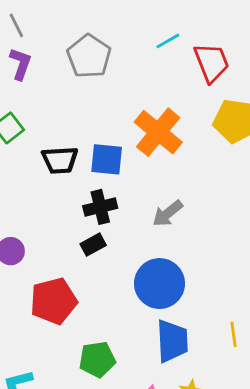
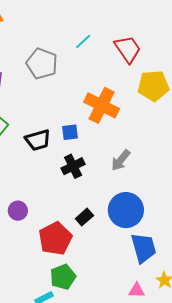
cyan line: (168, 41) -> (83, 41), moved
blue square: (107, 159) -> (70, 132), size x0.7
black rectangle: (93, 245) -> (84, 217), moved
green pentagon: (97, 359) -> (63, 277), moved

